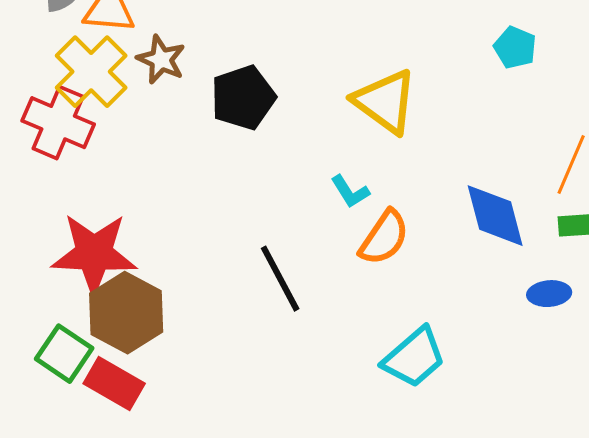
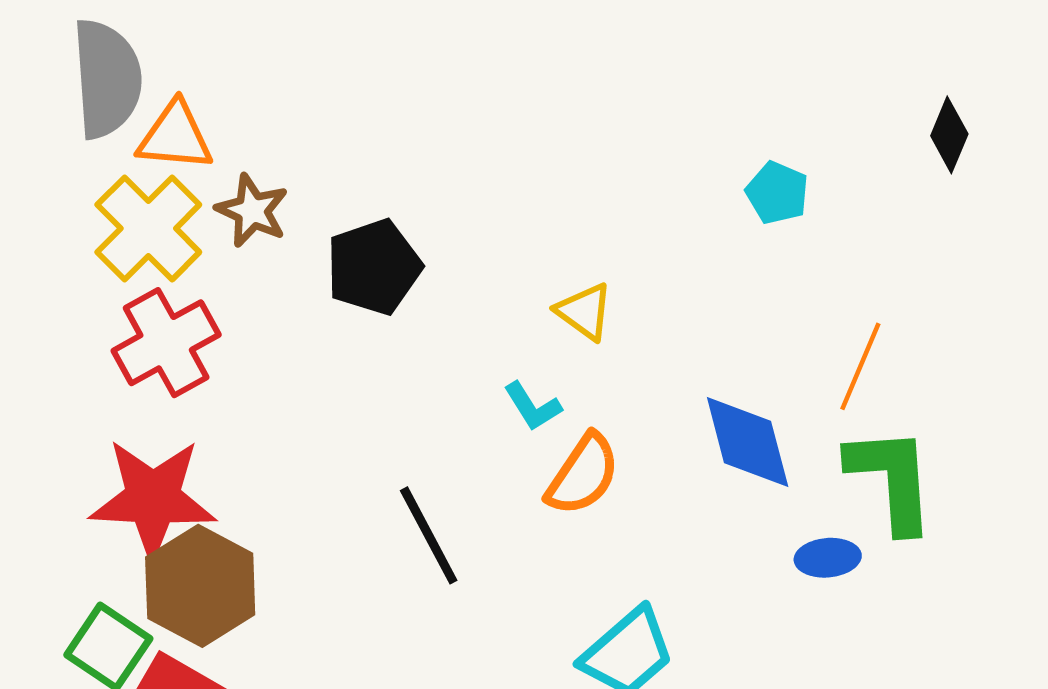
yellow triangle: (385, 102) -> (584, 311), moved, size x0.6
red cross: (58, 123) -> (166, 343), moved, turned 38

